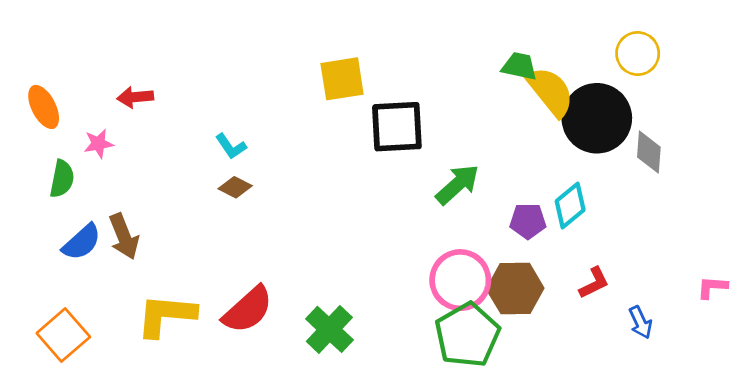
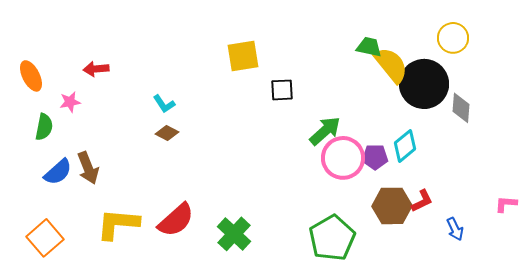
black square: (397, 127) -> (282, 90), size x0.6
pink circle: (460, 280) -> (343, 158), moved
brown hexagon: (515, 289) -> (392, 206), moved

